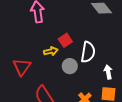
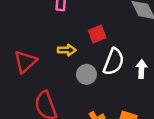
red square: (65, 40) -> (97, 34), moved
white arrow: (108, 72) -> (141, 69), moved

